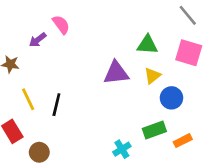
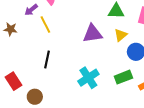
yellow line: (28, 99) -> (45, 25), moved
cyan cross: (122, 149) -> (88, 78), moved, size x1.5

